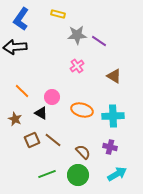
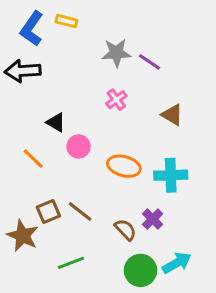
yellow rectangle: (58, 14) -> (66, 21), moved
orange line: (22, 91) -> (33, 159), moved
black triangle: (41, 113) -> (56, 122), moved
brown star: (15, 119) -> (23, 236), moved, size x1.5
purple cross: (110, 147) -> (153, 219), moved, turned 32
green circle: (78, 175) -> (140, 270), moved

